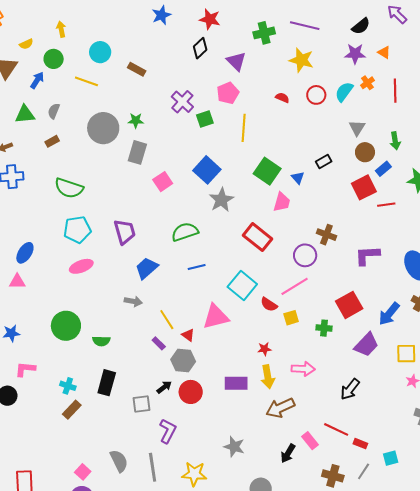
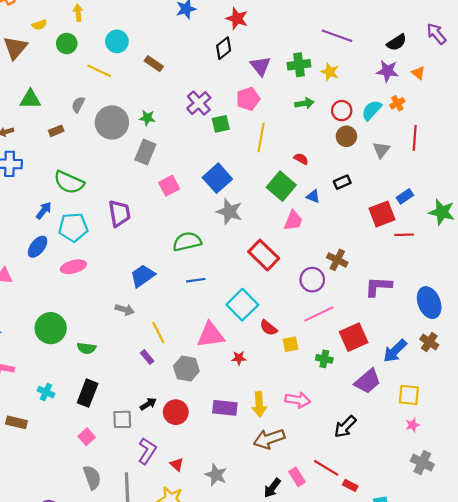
green cross: (264, 33) -> (299, 65), moved
yellow star: (301, 60) -> (330, 72), size x0.7
blue arrow: (37, 80) -> (44, 211), moved
red line: (395, 91) -> (415, 138), moved
red semicircle: (282, 98) -> (301, 159), moved
gray semicircle: (54, 111) -> (78, 105), moved
green arrow: (395, 141) -> (304, 103), moved, turned -96
brown circle: (365, 152) -> (346, 136), moved
blue triangle: (298, 178) -> (313, 196), turned -32
gray star: (221, 200) -> (229, 212), turned -30
purple trapezoid: (125, 232) -> (119, 213), moved
blue ellipse: (25, 253) -> (38, 247), moved
pink line: (295, 286) -> (319, 314), moved
red triangle: (188, 335) -> (177, 464), moved
red star: (264, 349) -> (239, 358), moved
gray hexagon: (183, 360) -> (186, 369), moved
brown rectangle: (72, 410) -> (16, 422), moved, turned 54
pink square: (83, 472) -> (87, 437), moved

